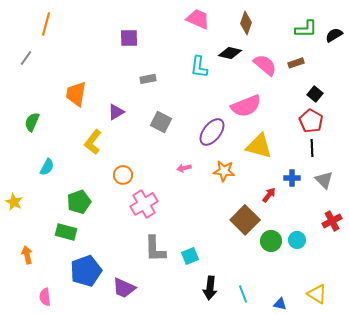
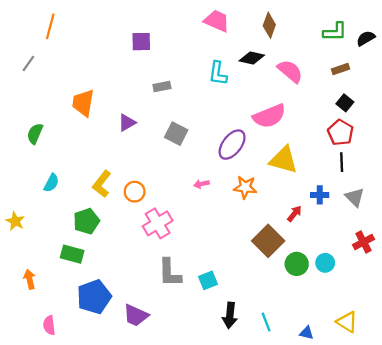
brown rectangle: (296, 63) -> (340, 69), moved
yellow L-shape: (93, 142) -> (102, 184), moved

